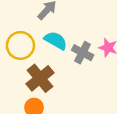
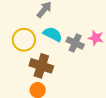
brown cross: (40, 78) -> (41, 66), turned -30

